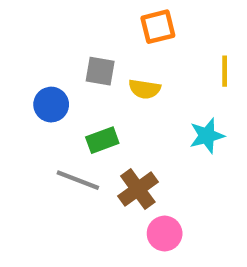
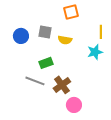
blue circle: (51, 105) -> (21, 36), moved
cyan star: (207, 136) -> (95, 52), moved

